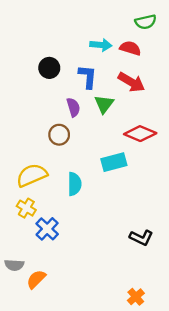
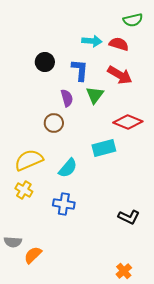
cyan semicircle: (74, 184) -> (68, 168), turned 40
blue cross: (47, 229) -> (64, 204), moved, turned -35

